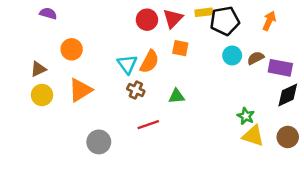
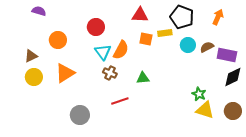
yellow rectangle: (204, 12) -> (165, 33), moved
red triangle: (173, 18) -> (140, 15), turned 48
red circle: (147, 20) -> (96, 27), moved
black pentagon: (225, 21) -> (182, 17), turned 30

